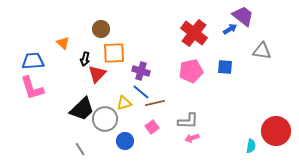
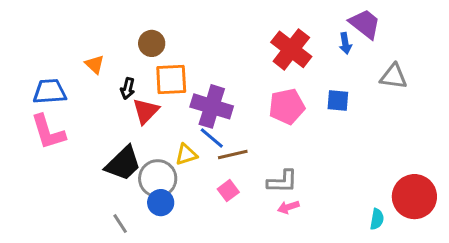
blue arrow: (230, 29) -> (345, 43), turned 112
purple cross: (141, 71) -> (212, 106), size x1.5
blue circle: (125, 141) -> (161, 203), moved

